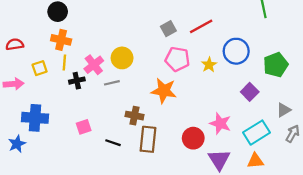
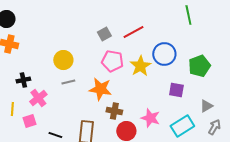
yellow line: (64, 62) -> (12, 109), moved
pink cross: (94, 65) -> (38, 98), moved
yellow star: (209, 65) -> (140, 66), size x1.5
gray line: (112, 83) -> (68, 82), moved
purple square: (250, 92) -> (176, 90), turned -35
brown cross: (134, 116) -> (114, 111), moved

